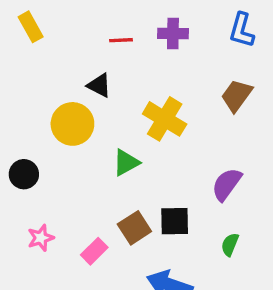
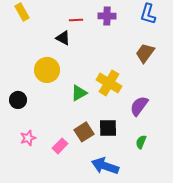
black triangle: (99, 85) -> (63, 38), moved
yellow cross: (165, 119) -> (109, 83), moved

